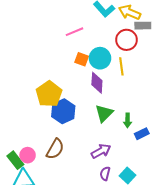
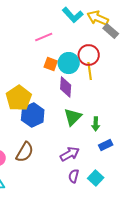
gray rectangle: (143, 26) -> (111, 31), turned 42
red circle: (127, 40) -> (89, 55), moved
blue rectangle: (142, 134) -> (106, 145), moved

